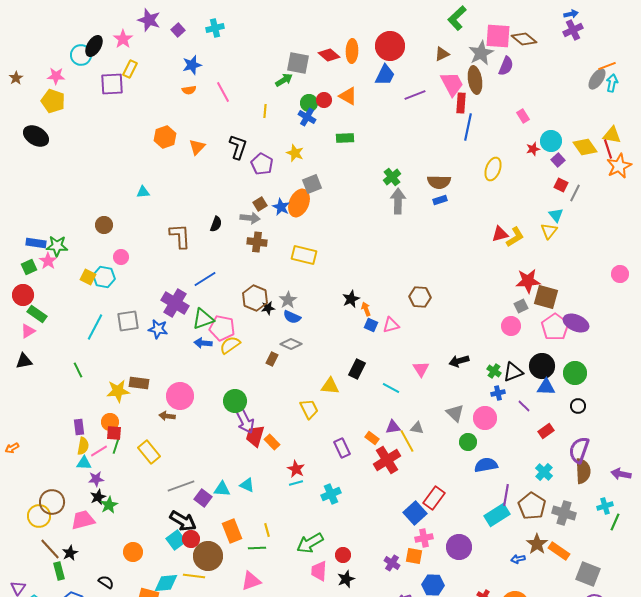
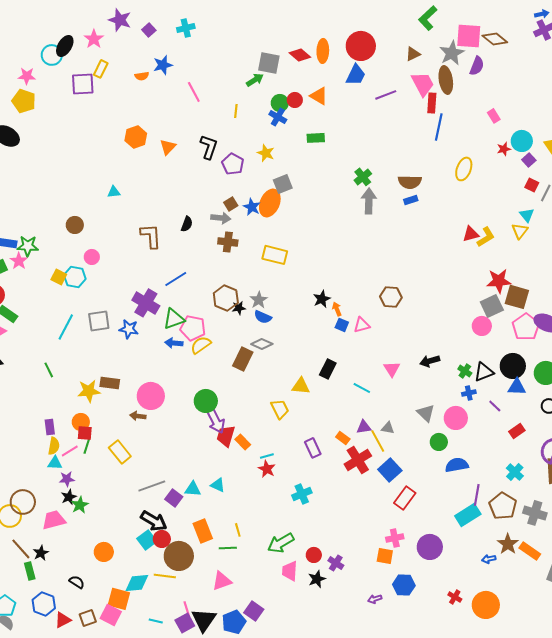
orange semicircle: (189, 90) -> (142, 76), moved
gray square: (521, 306) -> (492, 306), size x1.6
brown rectangle: (272, 359) -> (243, 359), size x1.6
cyan line: (296, 483) -> (267, 456), moved
blue square: (415, 513) -> (390, 470), moved
purple cross: (392, 563) -> (336, 563), moved

